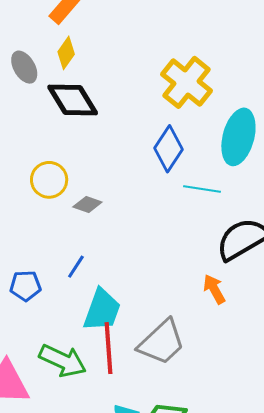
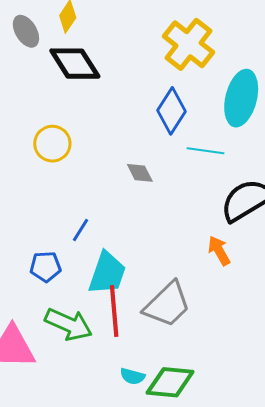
gray diamond: (87, 205) -> (140, 173), moved, turned 44
blue pentagon: (25, 286) -> (45, 267), moved

